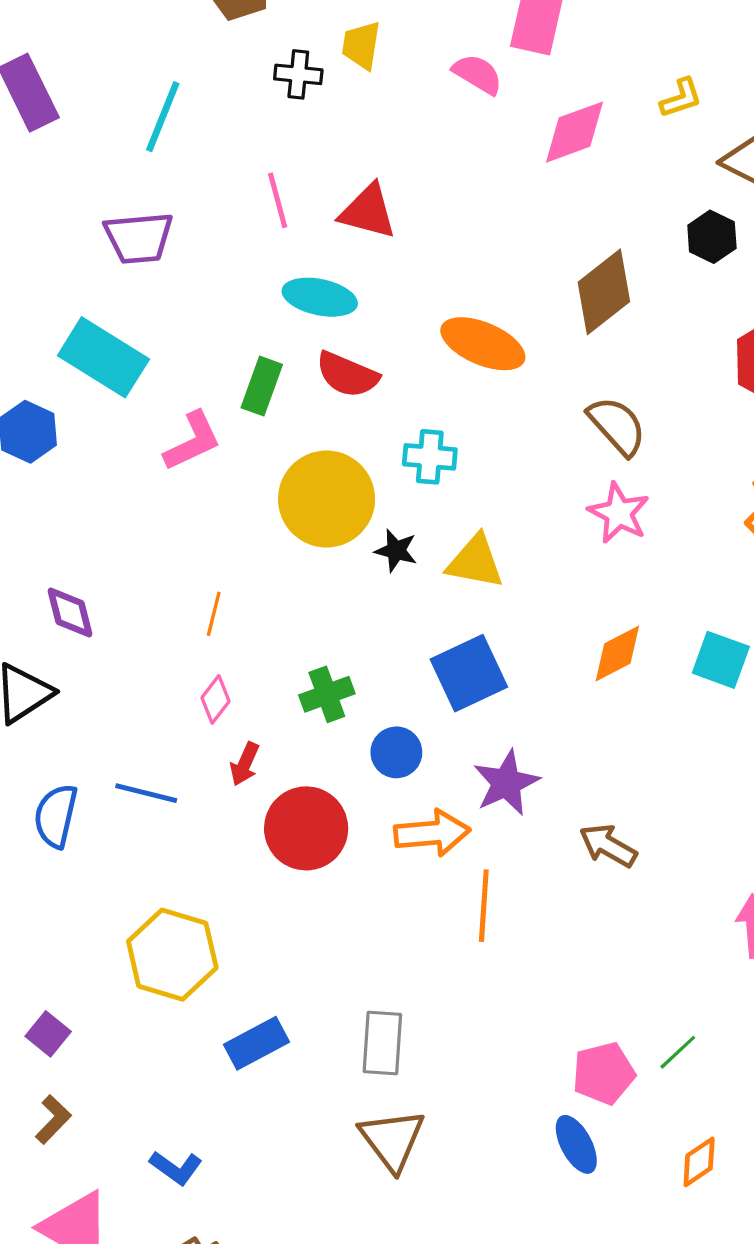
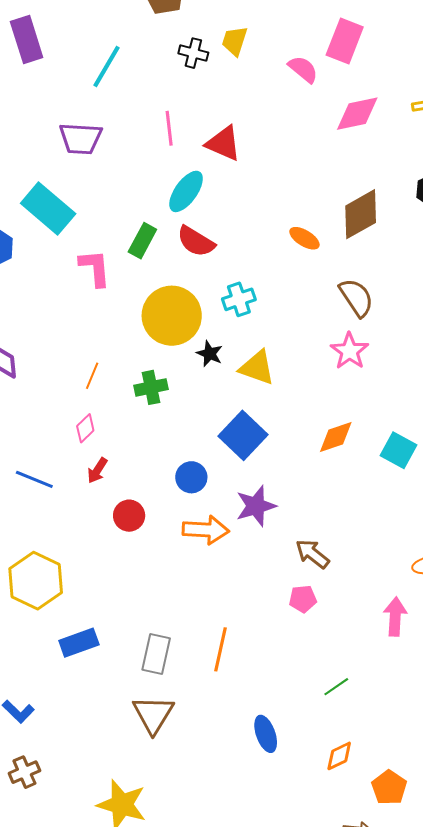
cyan ellipse: (320, 297) -> (186, 191), turned -75
orange ellipse: (483, 344) -> (304, 238), moved, size x0.6
pink L-shape: (192, 441) -> (95, 268), turned -78
cyan cross: (430, 457) -> (239, 299), turned -32
blue square: (469, 673) -> (243, 435), turned -30
green cross: (327, 694) -> (151, 387), moved
red circle: (306, 828) -> (129, 516), size x0.6
orange line: (484, 906) -> (220, 649), moved
pink pentagon: (604, 1073) -> (303, 599), moved, size x0.7

